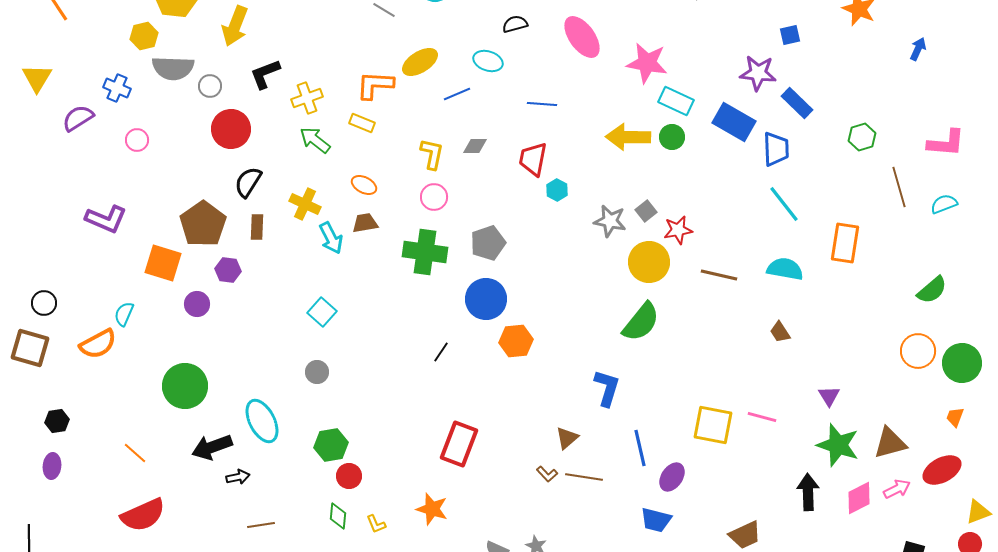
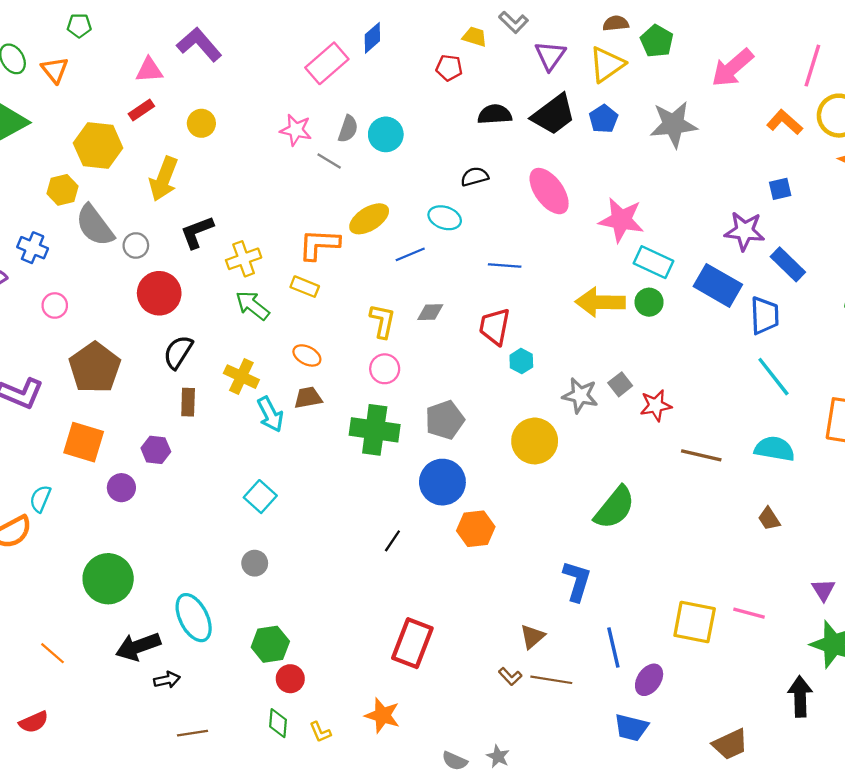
gray semicircle: (173, 68) -> (95, 225), turned 51
brown pentagon: (203, 224) -> (95, 368), moved
yellow circle: (649, 262) -> (535, 441), moved
red semicircle: (143, 515) -> (34, 722), moved, size x0.6

